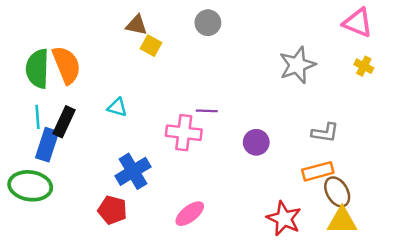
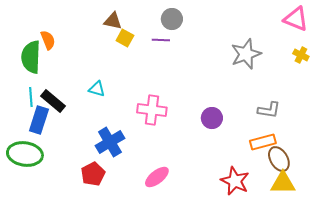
orange semicircle: (66, 65) -> (48, 40), moved, size x0.6
purple line: (207, 111) -> (161, 40), moved
black rectangle: (64, 122) -> (53, 101), turned -75
red pentagon: (112, 210) -> (93, 174), turned 30

